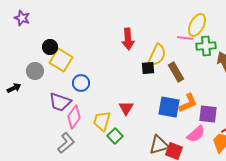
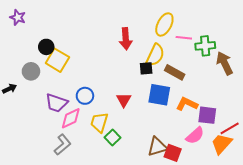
yellow ellipse: (197, 25) -> (164, 24), moved
brown rectangle: (176, 72) -> (175, 72), turned -30
blue circle: (81, 83) -> (85, 96), moved
orange L-shape: (188, 103) -> (187, 104), turned -130
blue square: (169, 107) -> (159, 95), moved
red triangle: (126, 108) -> (124, 100), moved
pink diamond: (74, 117) -> (71, 118), turned 30

